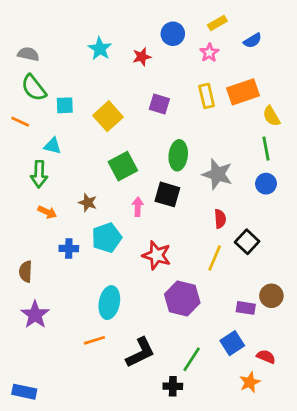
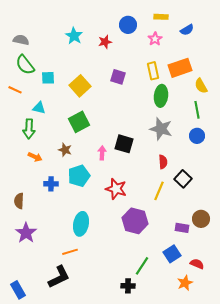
yellow rectangle: (217, 23) -> (161, 17), turned 32
green ellipse: (178, 155) -> (161, 96), moved
green square: (123, 166) -> (79, 122), moved
black L-shape: (140, 353) -> (59, 277), moved
blue rectangle: (24, 392) -> (18, 290), turned 48

